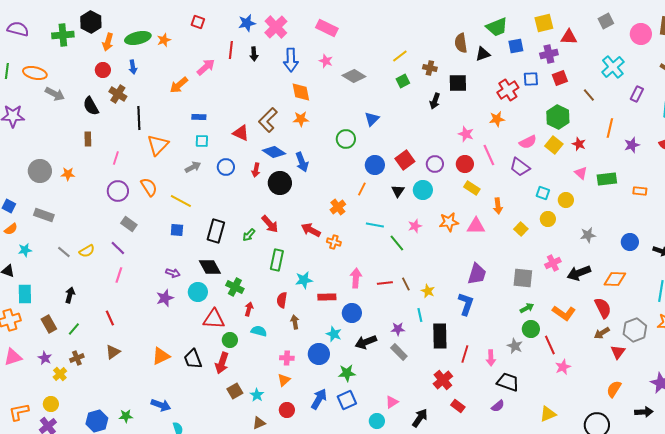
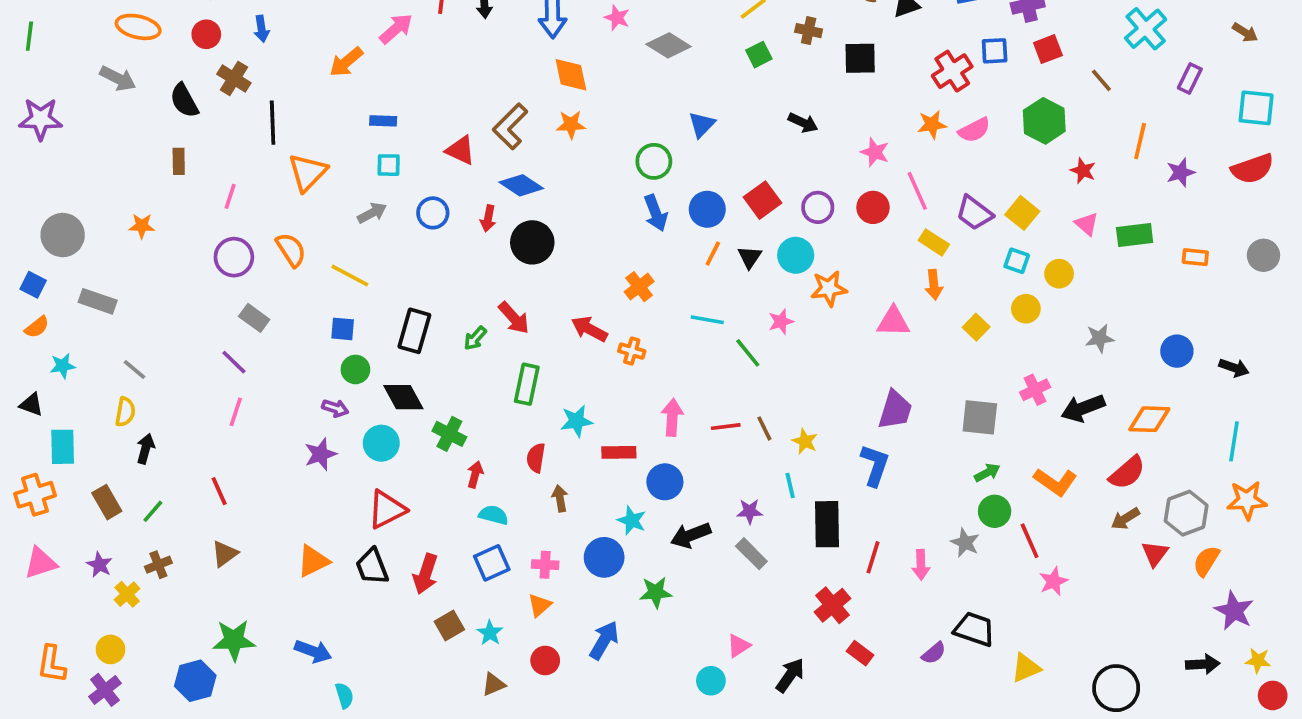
orange ellipse: (35, 73) -> (138, 27), moved
black arrow: (435, 101) -> (803, 123), moved, turned -84
pink semicircle: (528, 142) -> (974, 130), moved
yellow square: (554, 145) -> (1022, 213), moved
blue arrow: (302, 162) -> (656, 213), moved
gray circle: (40, 171) -> (63, 235), moved
yellow rectangle: (472, 188) -> (934, 242), moved
orange line: (362, 189) -> (713, 253), moved
orange star: (449, 222) -> (829, 288), moved
yellow semicircle: (87, 251) -> (125, 412), moved, turned -49
red semicircle: (603, 308) -> (1127, 473), turned 75
red triangle: (214, 319) -> (387, 509), moved, turned -30
green circle: (230, 340) -> (355, 369), moved
black trapezoid: (508, 382) -> (974, 629), moved
orange semicircle: (614, 389) -> (1206, 561), moved
blue square: (347, 400) -> (492, 563), moved
orange L-shape: (19, 412) -> (52, 664), turned -70
green star: (126, 416) -> (234, 640), moved, size x1.6

